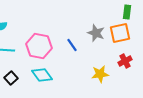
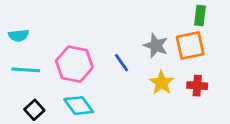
red cross: (125, 61) -> (197, 86), turned 32
yellow star: (100, 74) -> (161, 83), moved, turned -30

